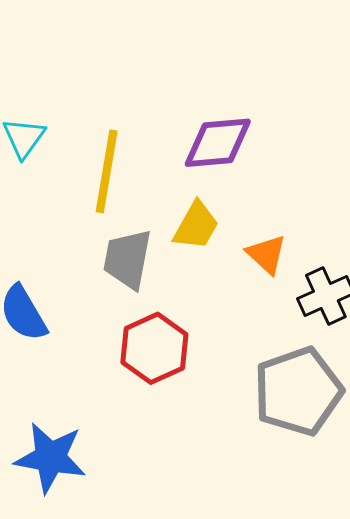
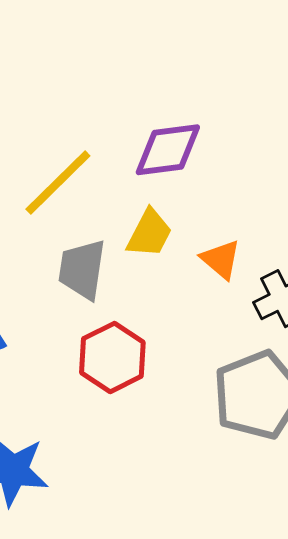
yellow line: (107, 171) -> (58, 183), turned 38

